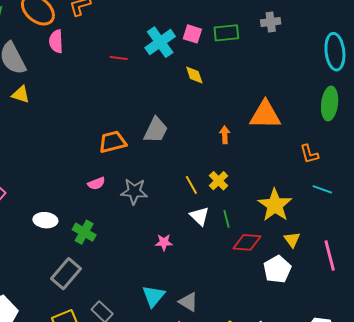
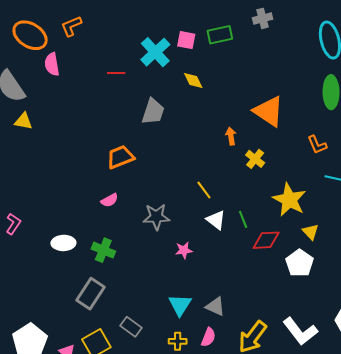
orange triangle: (265, 115) -> (269, 111), turned 40
gray trapezoid: (156, 130) -> (153, 112), moved
yellow cross: (219, 181) -> (255, 159), moved
gray star: (134, 191) -> (156, 217), moved

